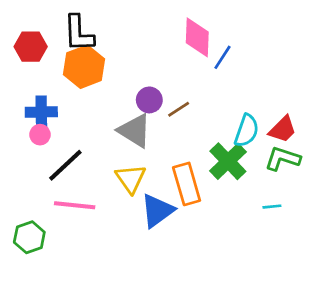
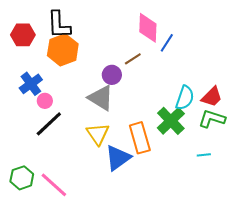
brown line: (179, 109) -> (133, 59), moved
blue cross: (41, 112) -> (31, 84), turned -35
pink circle: (40, 135) -> (45, 101), moved
pink line: (75, 205) -> (54, 185), moved, turned 36

